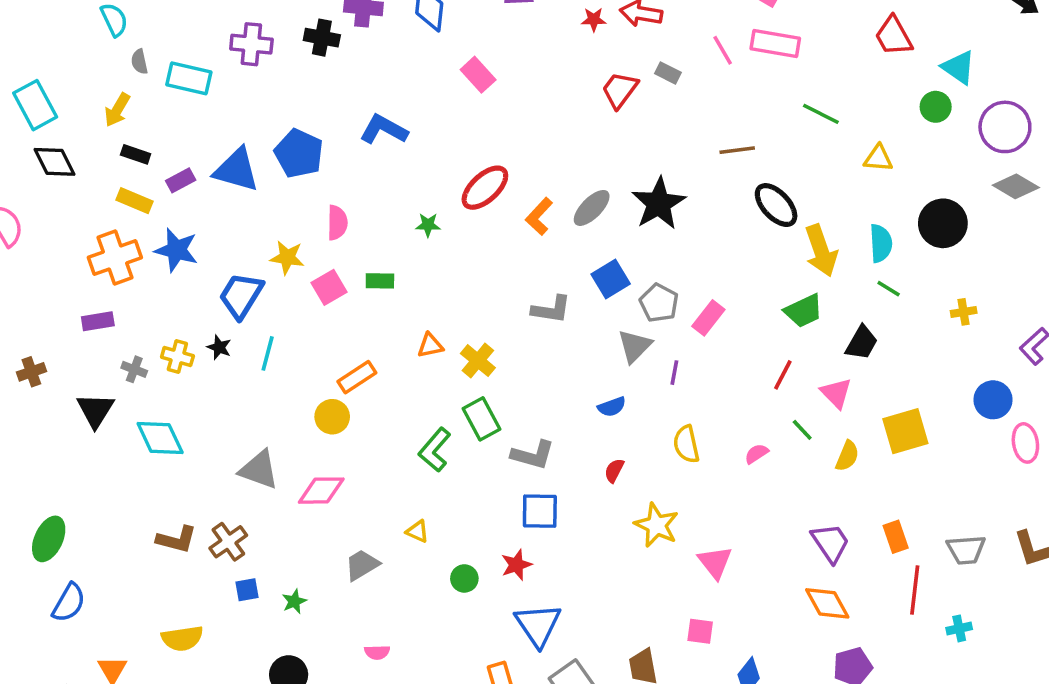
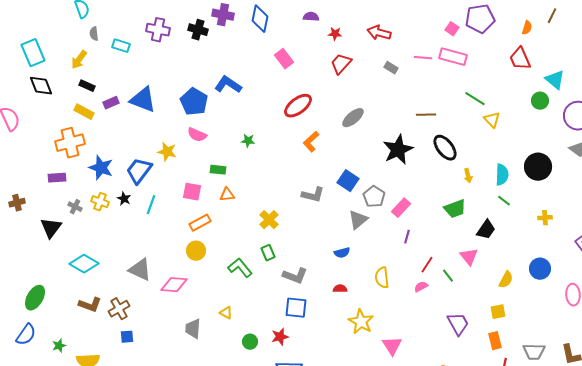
red star: (594, 20) -> (335, 34), moved
pink line: (723, 50) -> (423, 58), turned -60
cyan rectangle: (189, 78) -> (121, 46), size x0.7
red trapezoid: (620, 90) -> (341, 64), moved
blue pentagon: (299, 153) -> (194, 102), moved
yellow triangle: (878, 158) -> (492, 120), moved, turned 36
red ellipse: (485, 188) -> (298, 106), moved
black star: (659, 203) -> (398, 150), moved
gray ellipse: (592, 208) -> (353, 118), moved
pink semicircle: (337, 223) -> (197, 135), turned 108
blue star: (176, 250) -> (101, 168), moved
yellow arrow: (821, 251) -> (468, 176), size x0.5
blue square: (611, 279) -> (348, 181), turned -30
pink square: (329, 287) -> (192, 192), moved, turned 36
orange triangle: (430, 345) -> (227, 195), moved
purple line: (674, 373) -> (407, 237), moved
red line: (783, 375) -> (427, 265), moved
blue circle: (993, 400) -> (540, 269), moved
yellow circle: (332, 417) -> (196, 251), moved
green rectangle: (482, 419) -> (268, 253), size x0.7
yellow square: (905, 431) -> (498, 312), moved, size x0.6
cyan diamond: (160, 438) -> (84, 264), moved, turned -40
green L-shape: (435, 450) -> (240, 268), turned 95
yellow semicircle: (847, 456) -> (506, 280), moved
red semicircle: (614, 470) -> (340, 289), turned 56
green ellipse: (49, 539) -> (35, 298), moved
purple trapezoid: (830, 543) -> (458, 324), moved
gray trapezoid: (362, 565) -> (193, 329), turned -60
green star: (294, 601) -> (59, 346), moved

